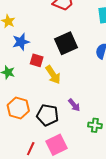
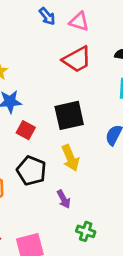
yellow arrow: (53, 75) -> (70, 158), moved
black pentagon: (47, 115) -> (31, 171), moved

